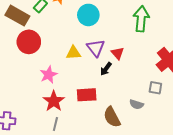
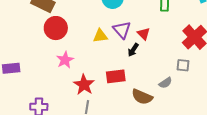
pink star: (49, 75) -> (65, 60), moved
gray semicircle: (136, 104) -> (165, 83), turned -48
brown semicircle: (112, 117) -> (142, 97), turned -35

